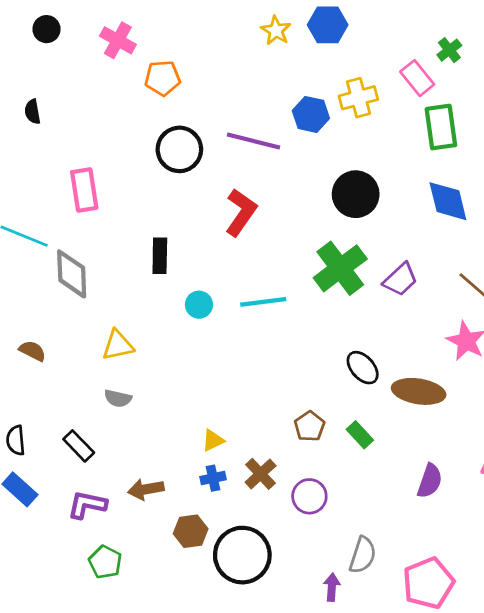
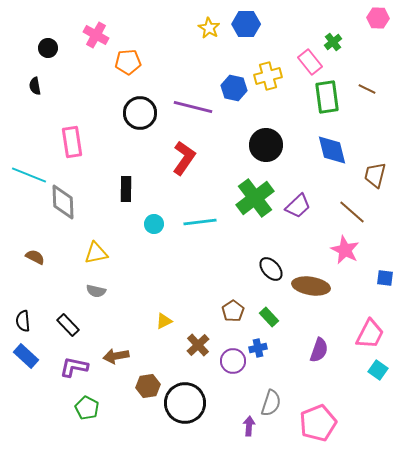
black circle: (46, 29) -> (48, 48), moved
blue cross: (213, 478) -> (258, 348), moved

